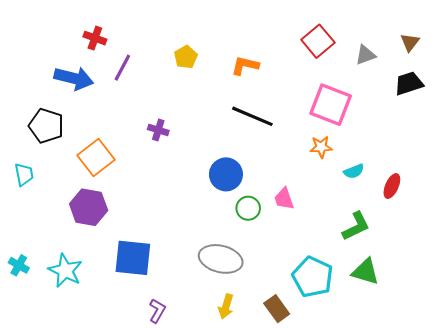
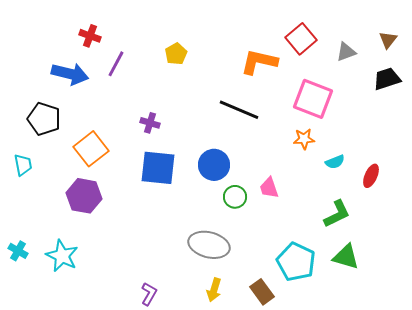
orange L-shape: (245, 66) -> (259, 62), moved, size x1.4
blue square: (133, 258) -> (158, 168), moved

